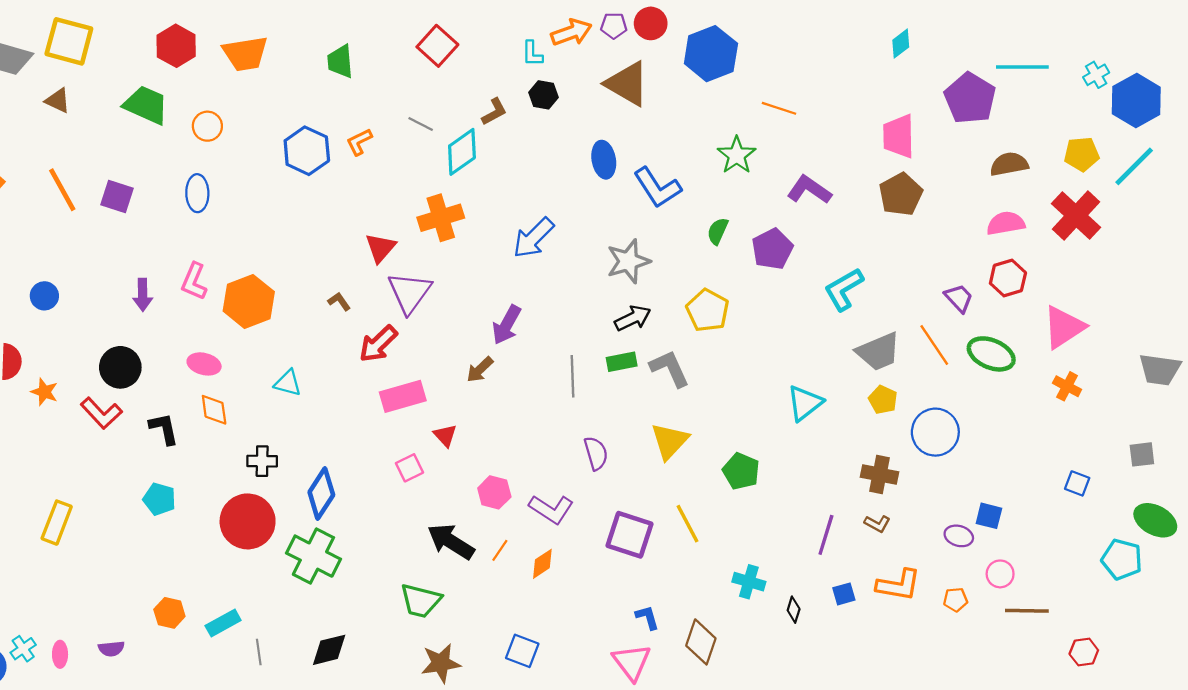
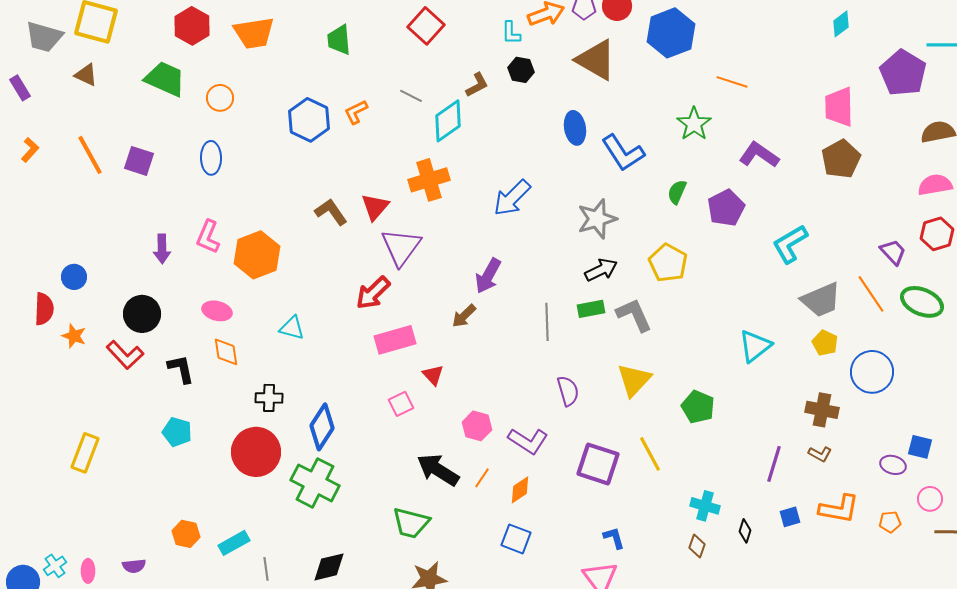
blue circle: (44, 296) -> (74, 277), moved
brown L-shape: (339, 301) -> (331, 212), moved, size x1.6
brown diamond: (701, 642) -> (697, 546), moved, size x0.6
blue square: (522, 651) -> (516, 539), moved

